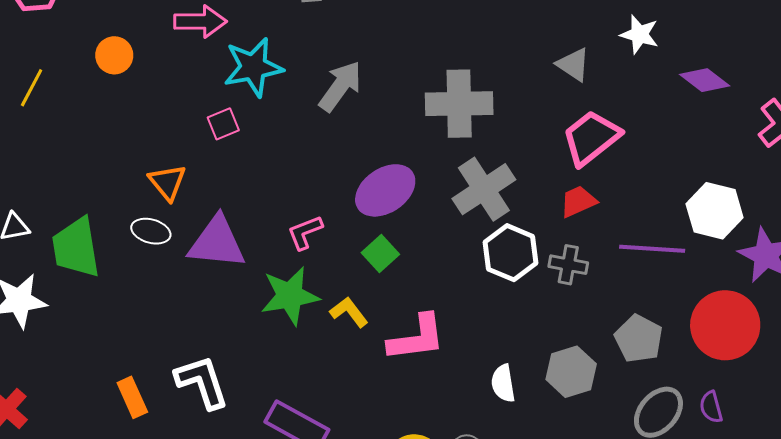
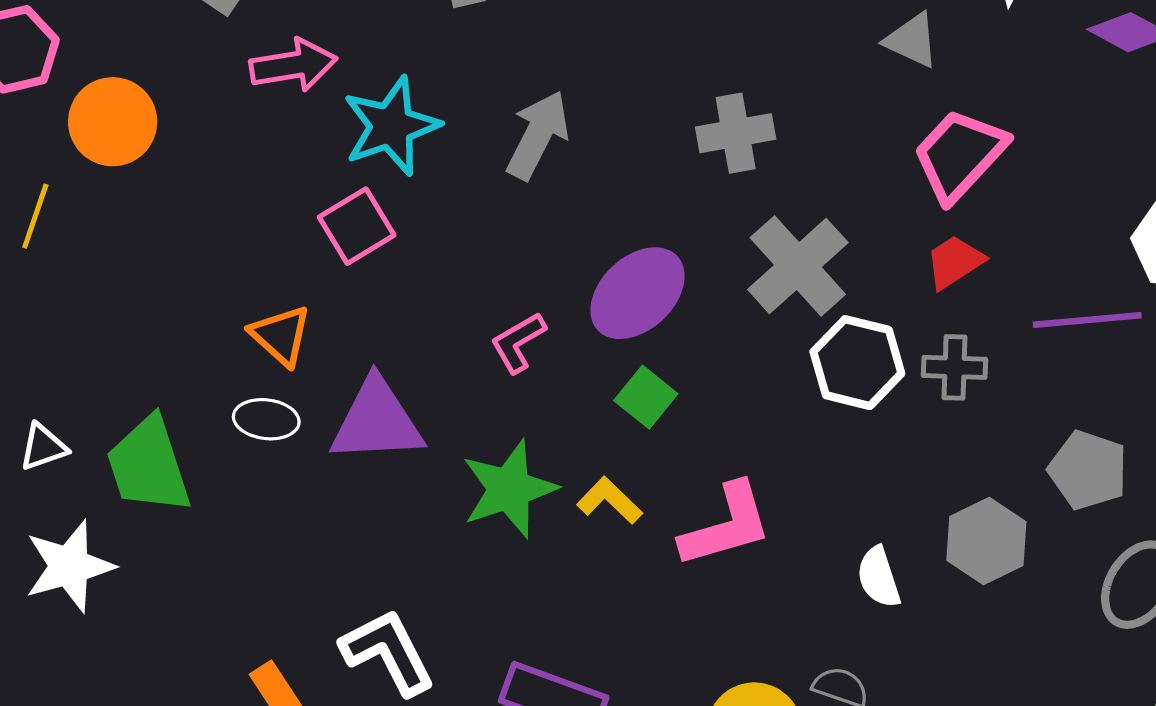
orange circle: (114, 55) -> (113, 122), moved, size x1.4
gray cross: (459, 104) -> (736, 133), size x0.7
pink square: (223, 124) -> (357, 226), size x1.4
pink L-shape: (305, 232) -> (518, 342), moved

